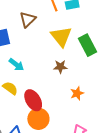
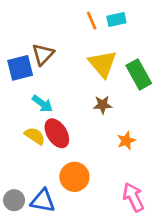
brown triangle: (28, 19) -> (43, 54), moved
red ellipse: (33, 100) -> (57, 133), moved

